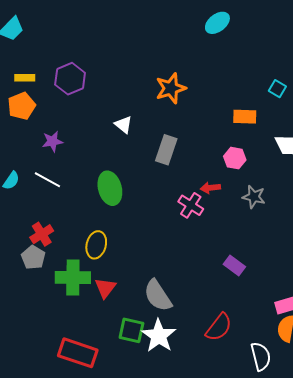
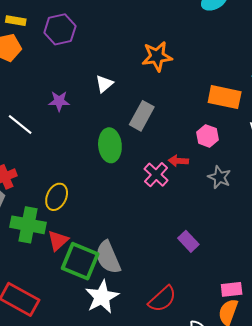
orange rectangle: (245, 117) -> (225, 97), size x1.4
white triangle: (123, 125) -> (104, 84), turned 30
purple star: (52, 141) -> (59, 101), moved
green ellipse: (110, 188) -> (110, 145), moved
green square: (131, 330) -> (80, 261), moved, size x1.4

